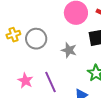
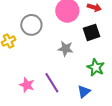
gray circle: (36, 39) -> (31, 25), moved

